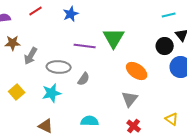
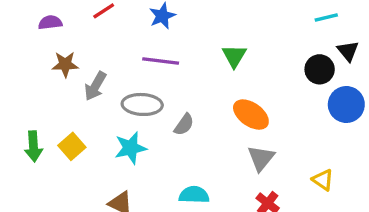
green triangle: (114, 38) -> (234, 56), size x0.7
purple line: (85, 46) -> (161, 61), moved
orange ellipse: (137, 71) -> (251, 115), moved
yellow triangle: (172, 119) -> (323, 180), moved

